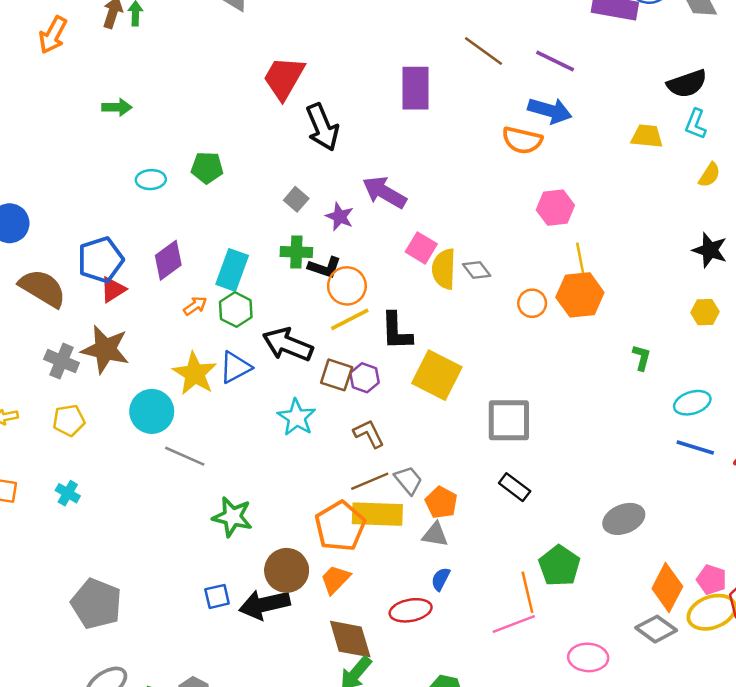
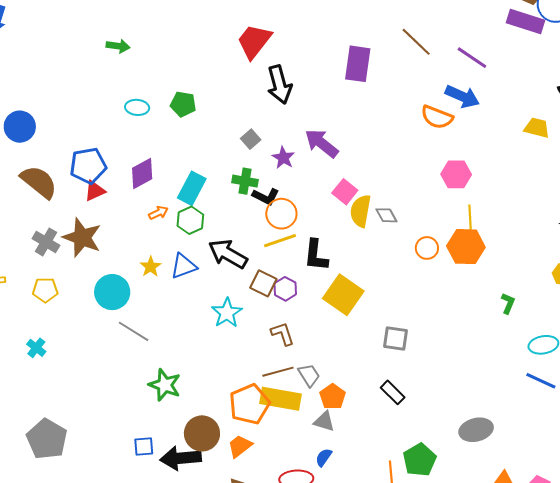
yellow star: (195, 374) -> (151, 267), size x0.6
gray square: (509, 420) -> (395, 338), size x0.7

